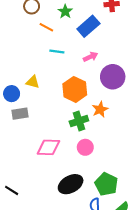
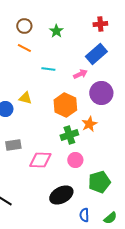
blue rectangle: (88, 26) -> (96, 54), moved
orange line: (46, 27) -> (24, 48), moved
gray rectangle: (20, 114) -> (13, 145), moved
green pentagon: (106, 184) -> (99, 182), moved, turned 30

